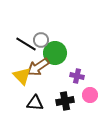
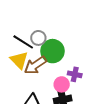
yellow triangle: (22, 76) -> (19, 60), moved
pink circle: (90, 95) -> (62, 84), moved

